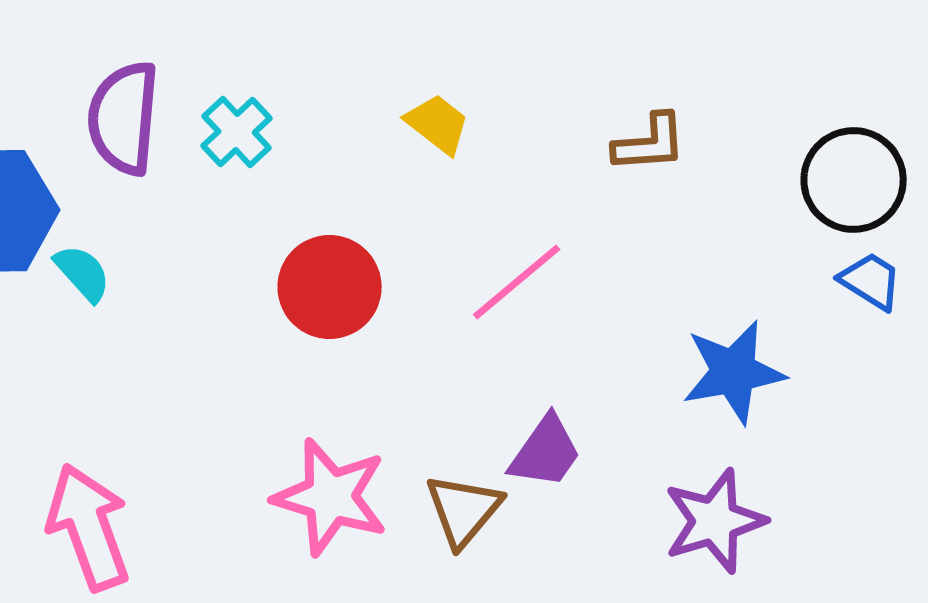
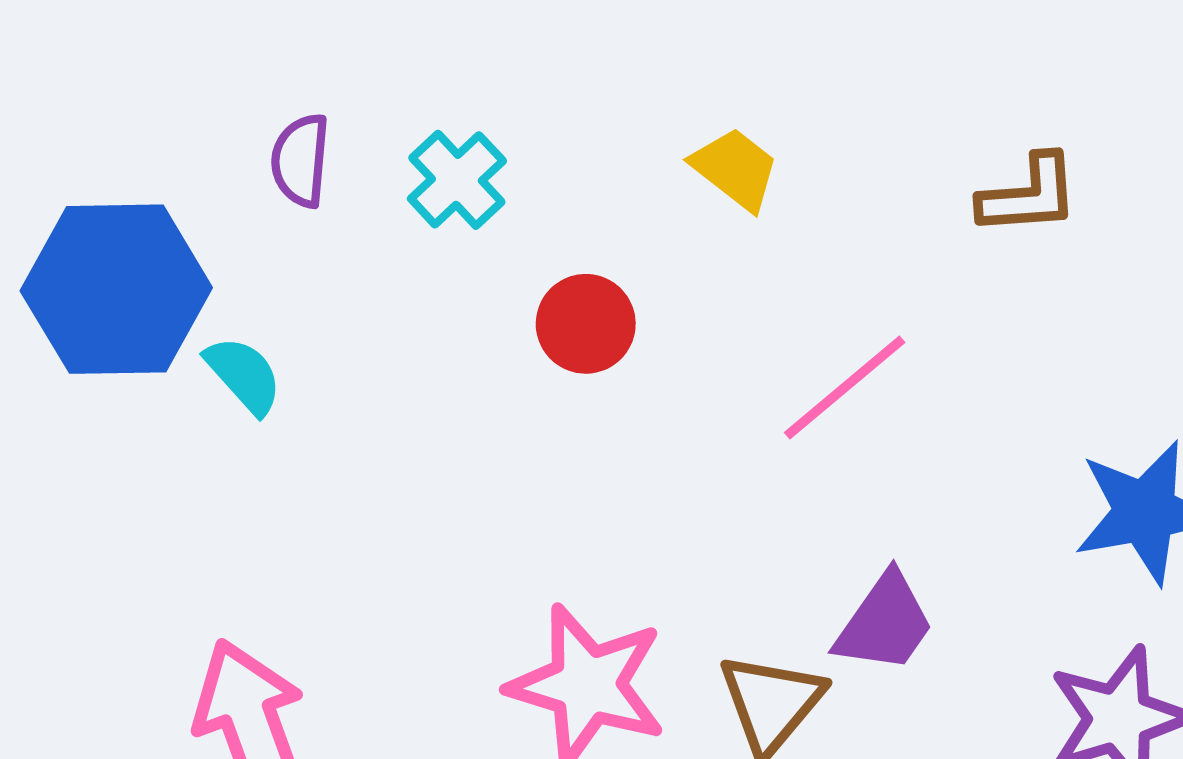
purple semicircle: (124, 118) -> (300, 160), size x0.6
red circle: (330, 287) -> (586, 324), moved, size x0.7

